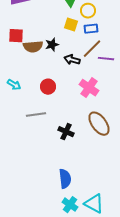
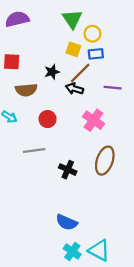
brown semicircle: (33, 47) -> (26, 90), moved
brown line: (92, 49) -> (80, 73), moved
brown ellipse: (99, 124) -> (105, 161), turned 55
blue semicircle: (65, 179) -> (67, 222), turned 120

